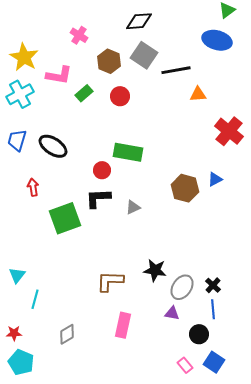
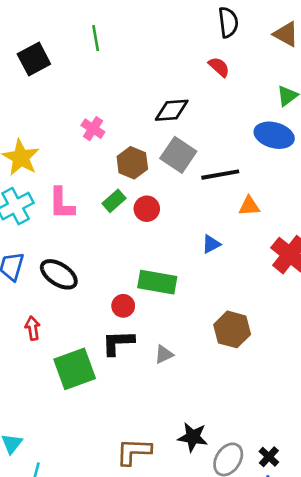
pink L-shape: (59, 75) -> (61, 203), moved, turned 80
green rectangle: (84, 93) -> (114, 201), moved
blue triangle: (215, 179) -> (211, 244), moved

